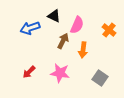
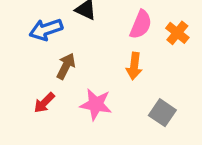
pink semicircle: (77, 25) -> (141, 25), moved
brown arrow: (63, 41) -> (66, 66), moved

